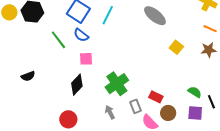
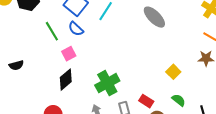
yellow square: (176, 47) -> (173, 72), moved
pink square: (86, 59) -> (69, 54), moved, turned -32
green semicircle: (195, 92) -> (179, 100), moved

